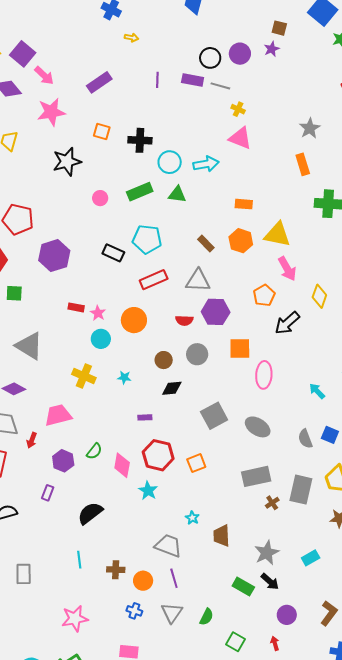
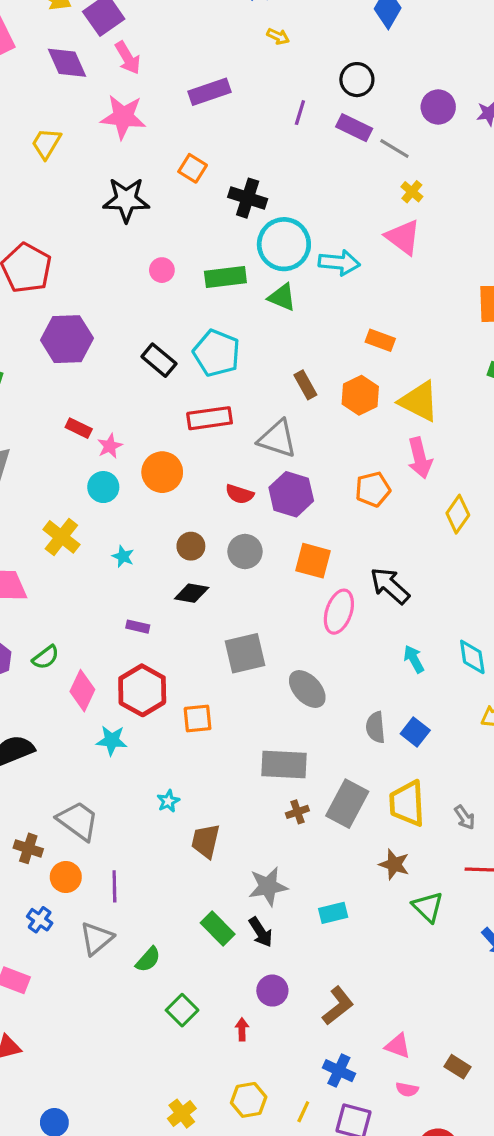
black circle: (210, 58) -> (357, 80), moved
cyan circle: (170, 162) -> (284, 244), size x1.4
black arrow: (287, 323) -> (390, 586), moved, turned 68
cyan star: (148, 491) -> (112, 740), turned 30
gray trapezoid: (168, 546) -> (78, 821), moved

